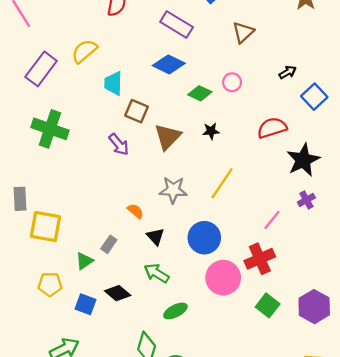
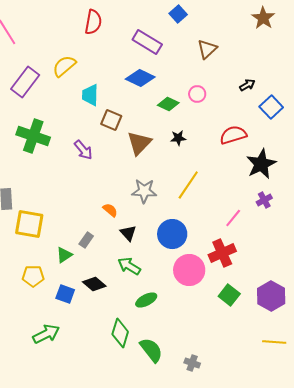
purple arrow: (119, 144) -> (83, 150), moved

